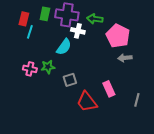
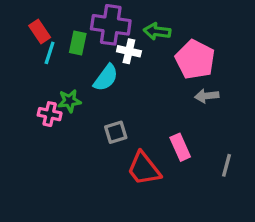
green rectangle: (45, 14) -> (78, 43), moved
red rectangle: (24, 19) -> (40, 31), turned -48
green star: (48, 67) -> (69, 101), moved

